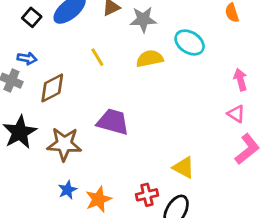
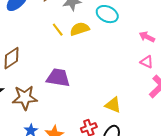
yellow line: (97, 57) -> (58, 30), moved
pink arrow: (240, 80) -> (147, 37), turned -42

